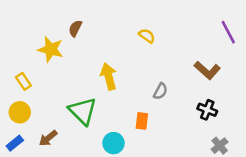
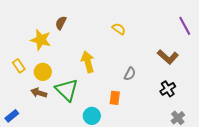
black cross: (207, 110) -> (168, 89), turned 35
yellow circle: (20, 112) -> (43, 72), moved
brown arrow: (48, 138) -> (39, 93), moved, turned 56

